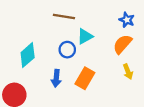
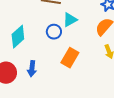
blue arrow: (56, 78) -> (32, 69), moved

